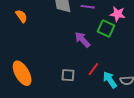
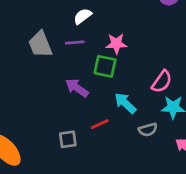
red line: (93, 69) -> (100, 124), turned 40
cyan arrow: (110, 80) -> (125, 103), moved

